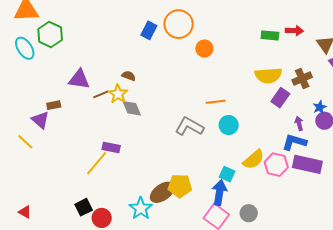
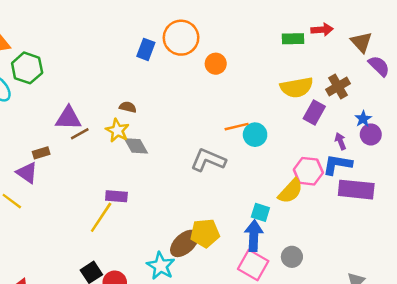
brown line: (101, 94) -> (80, 134), moved
cyan circle: (229, 125) -> (255, 135), moved
pink hexagon: (276, 165) -> (308, 171), moved

